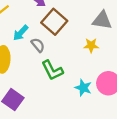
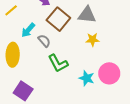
gray triangle: (102, 20) -> (87, 15), moved

